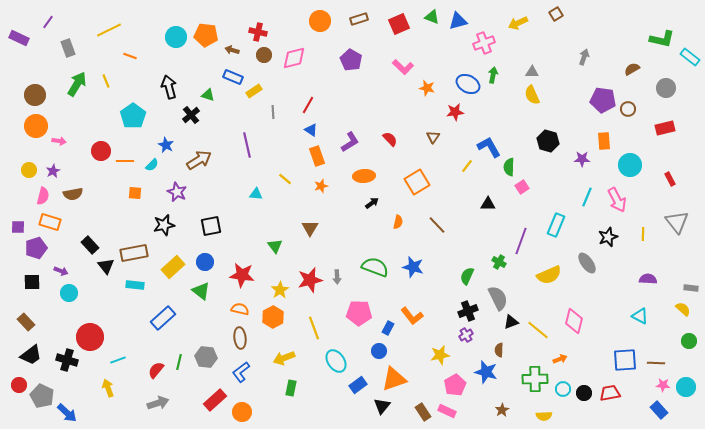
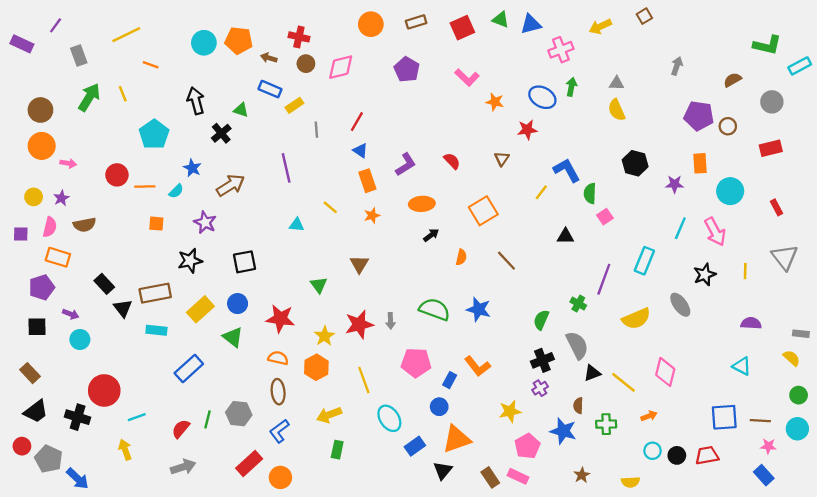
cyan rectangle: (690, 57) -> (800, 66), turned -66
purple square: (18, 227) -> (21, 234), moved
green cross: (535, 379) -> (606, 424), moved, size x0.7
cyan circle: (686, 387) -> (797, 429), moved

